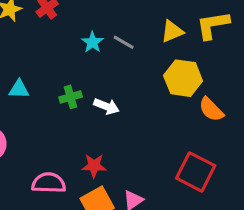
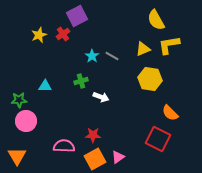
green cross: (71, 97) -> (81, 81), moved
orange semicircle: (211, 109) -> (170, 113), moved

